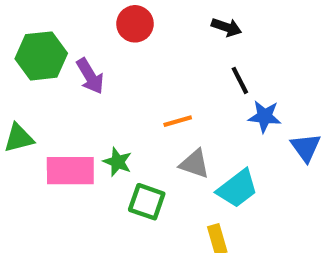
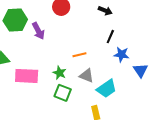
black line: (240, 80) -> (110, 37), turned 48
green star: (118, 162) -> (60, 73), moved

